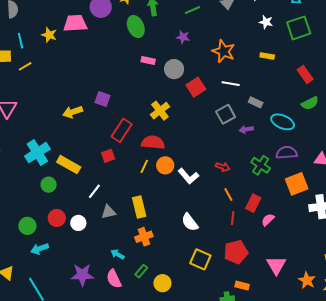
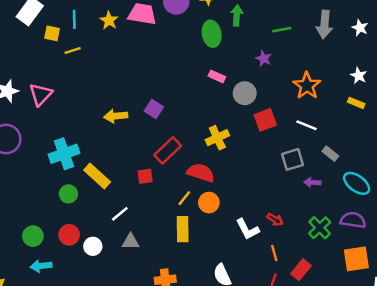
white star: (266, 22) -> (359, 76), moved
white L-shape: (188, 176) -> (247, 229), moved
yellow rectangle: (139, 207) -> (183, 229), moved

